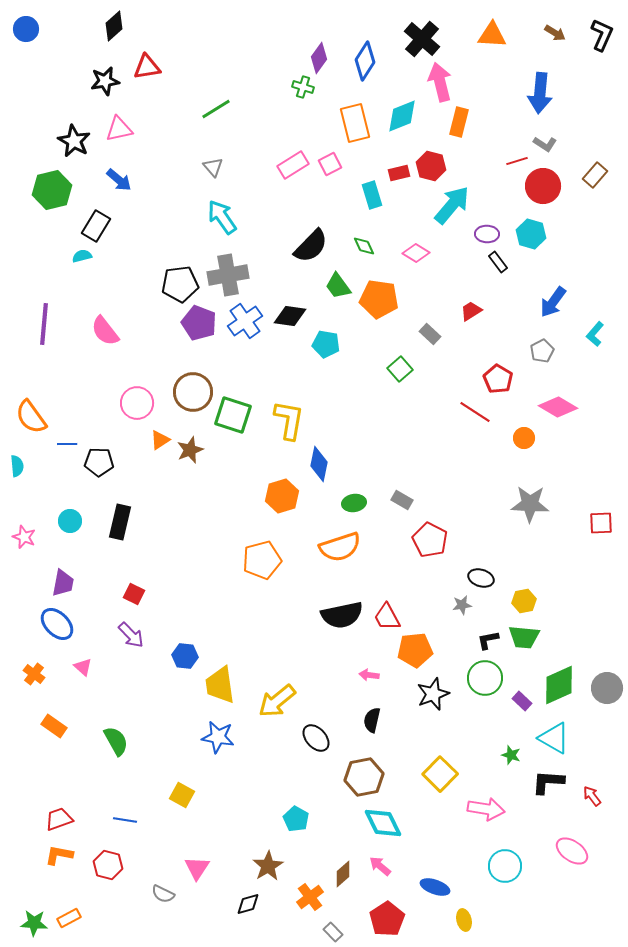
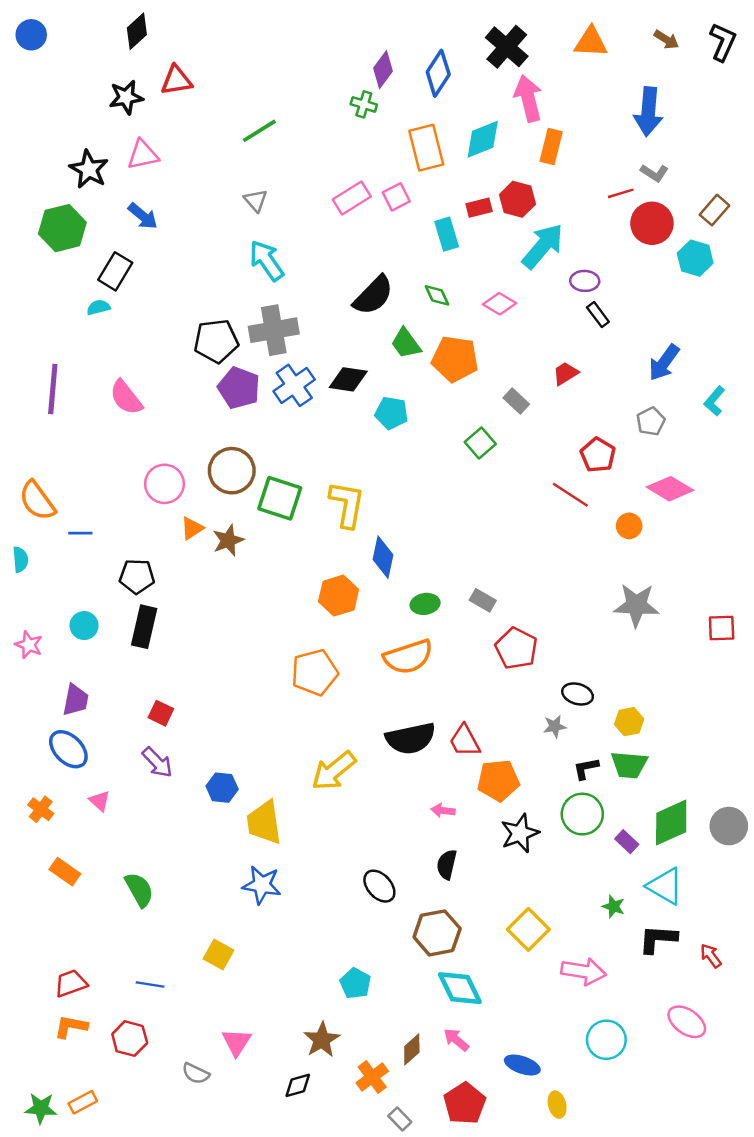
cyan hexagon: (531, 234) -> (695, 258), moved
black pentagon: (99, 462) -> (137, 576), moved
yellow arrow: (277, 701) -> (334, 771), moved

